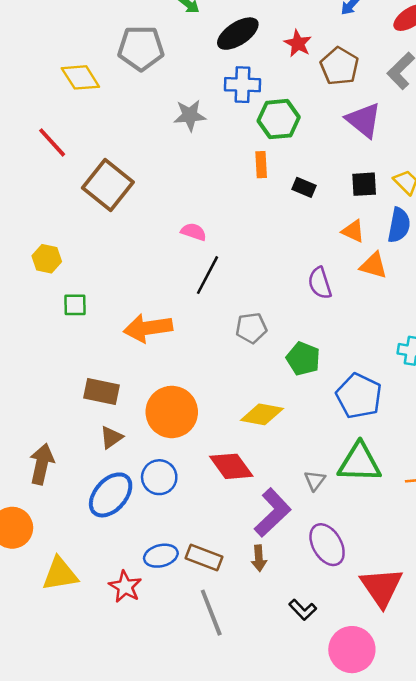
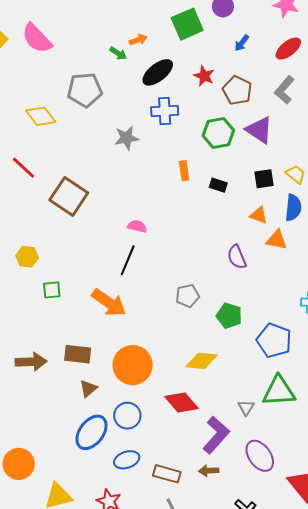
green hexagon: (279, 119) -> (218, 133), moved
black line: (207, 275) -> (128, 260), moved
orange arrow: (148, 328) -> (109, 303), turned -132
brown arrow: (42, 464) -> (31, 362), moved, turned 80
blue ellipse: (161, 556) -> (127, 460), moved
brown arrow: (259, 558) -> (209, 471), turned 96

